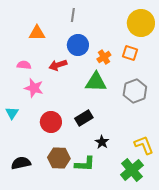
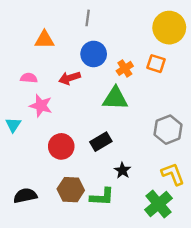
gray hexagon: (135, 91) -> (168, 130), moved
cyan triangle: (12, 113) -> (13, 125), moved

